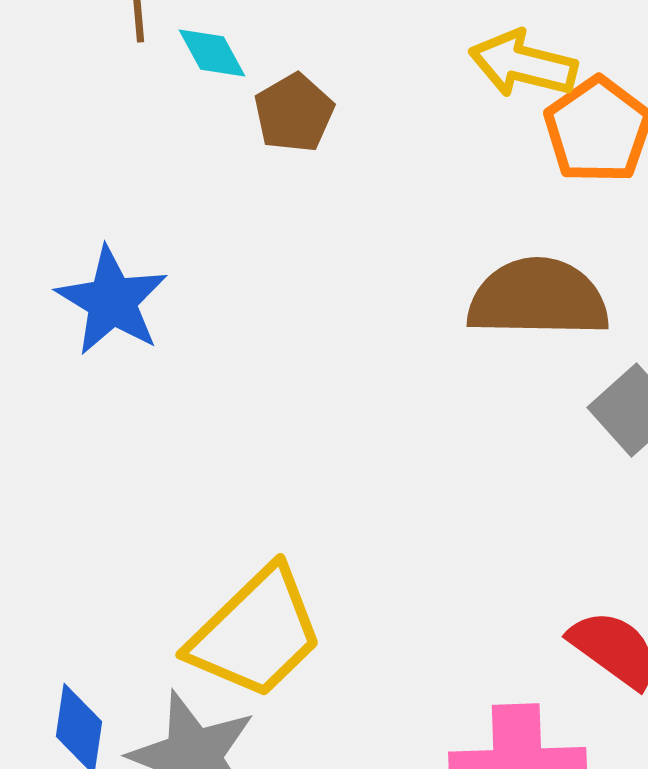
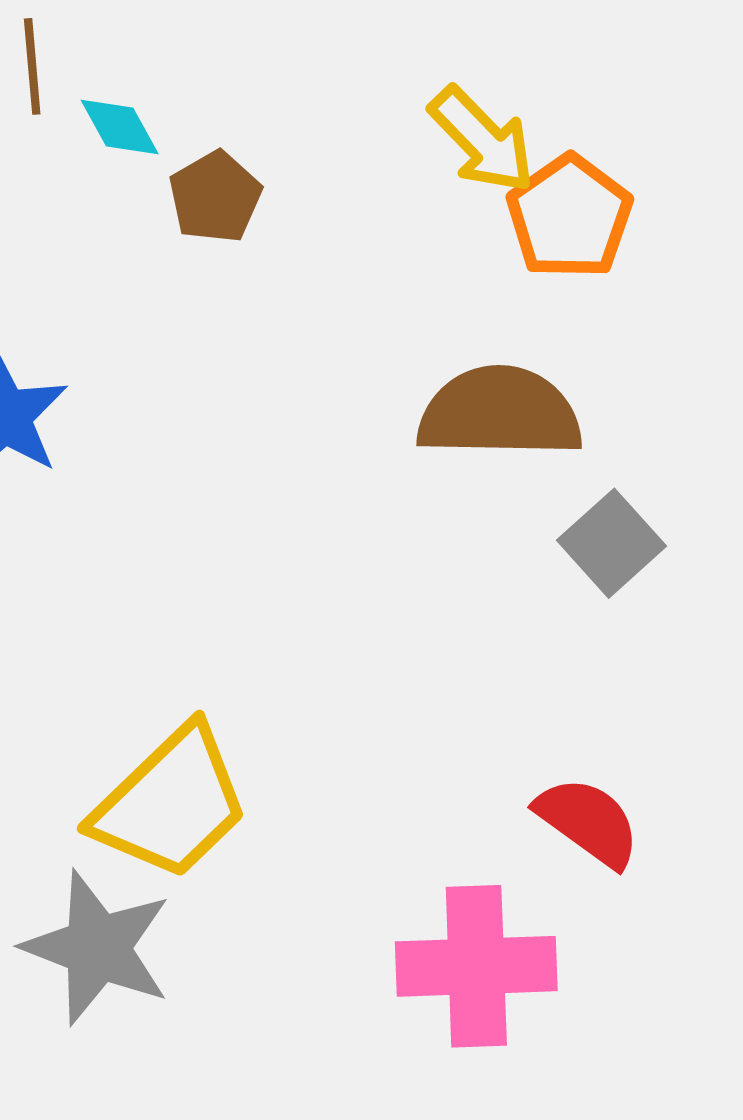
yellow arrow: (523, 64) -> (482, 140), turned -148

